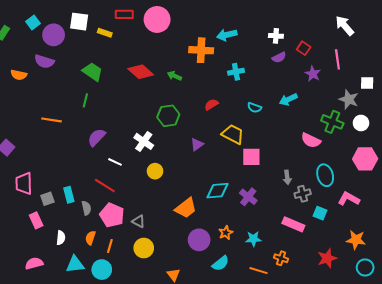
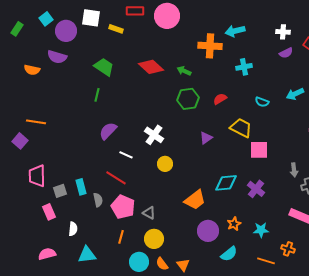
green hexagon: (168, 116) -> (188, 99), moved
orange line: (52, 120) -> (36, 122), moved
orange semicircle: (90, 238) -> (162, 264), moved, turned -56
cyan circle: (102, 270) -> (139, 262), moved

